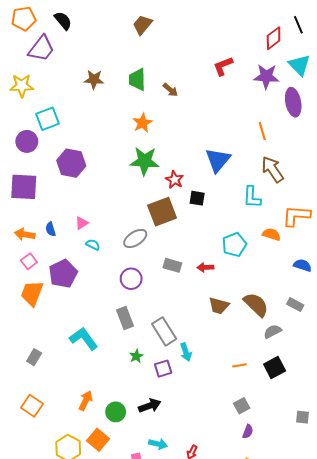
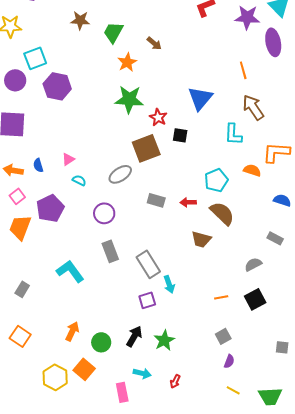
green trapezoid: (137, 79) -> (113, 32), moved, turned 30
brown arrow: (170, 90) -> (154, 43), moved
purple hexagon: (71, 163) -> (57, 86), moved
purple circle: (131, 279) -> (104, 213), moved
brown semicircle: (256, 305) -> (222, 213), moved
green star: (136, 356) -> (164, 340), moved, size x1.5
black arrow: (150, 406) -> (134, 336), turned -40

